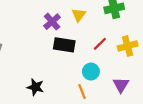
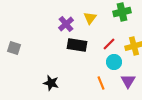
cyan circle: (91, 72) -> (114, 62), moved
orange line: (82, 92) -> (101, 83), moved

